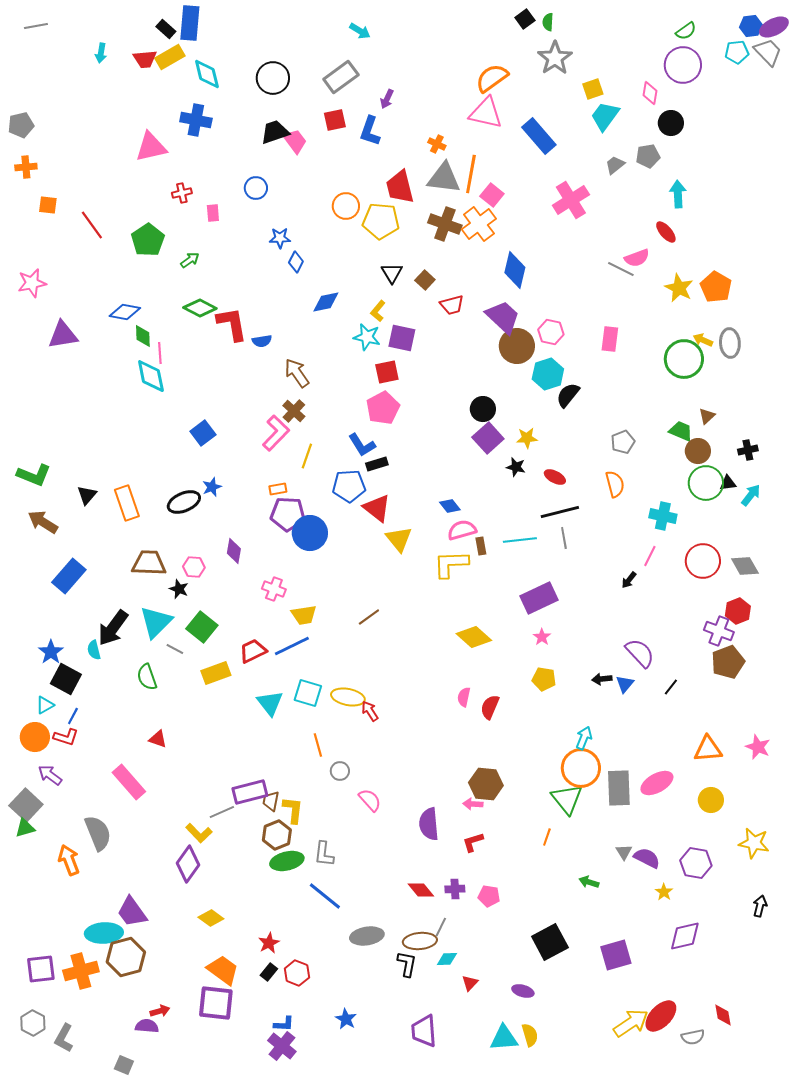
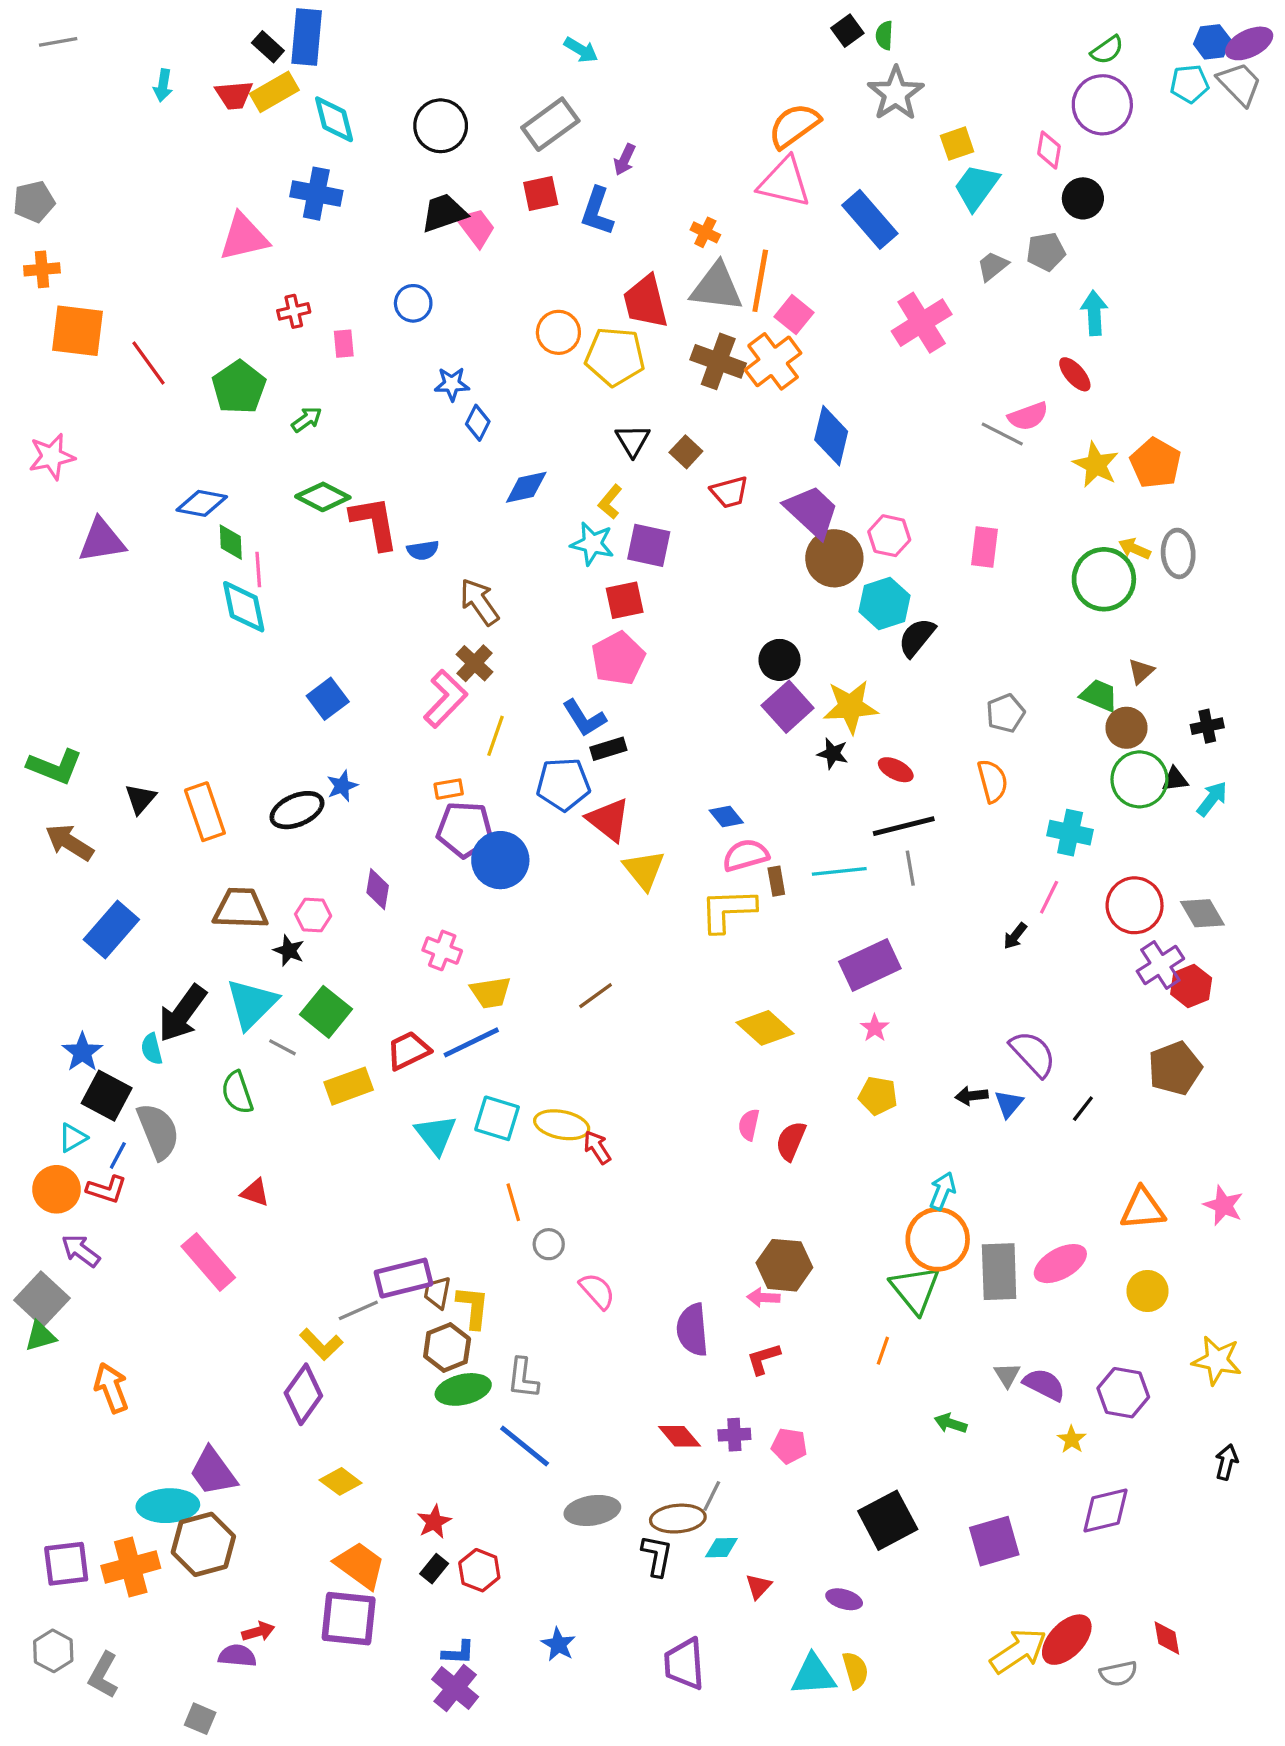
orange square: (48, 205) -> (77, 331), size x1.8
yellow star: (527, 438) -> (851, 707), size x1.6
purple cross: (719, 631) -> (1160, 965), moved, turned 36
gray semicircle: (98, 833) -> (158, 1131), moved

